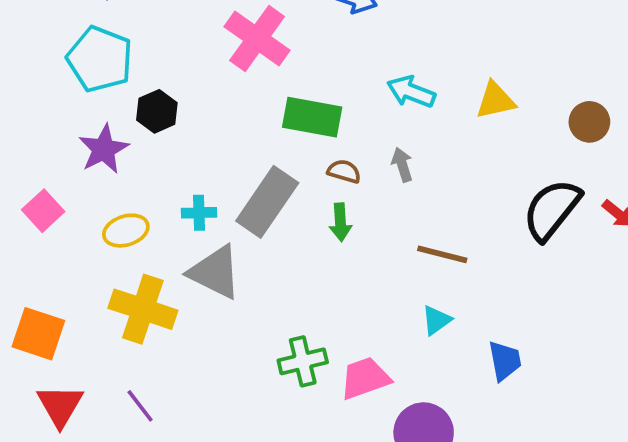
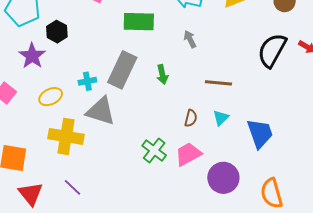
brown semicircle: (344, 171) -> (191, 118), moved, turned 96
green cross: (303, 361) -> (154, 151), turned -30
blue trapezoid: (505, 361) -> (260, 133), size x1.4

